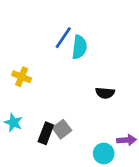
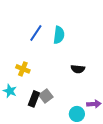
blue line: (63, 38) -> (36, 33), moved
yellow cross: (22, 77) -> (23, 69), moved

